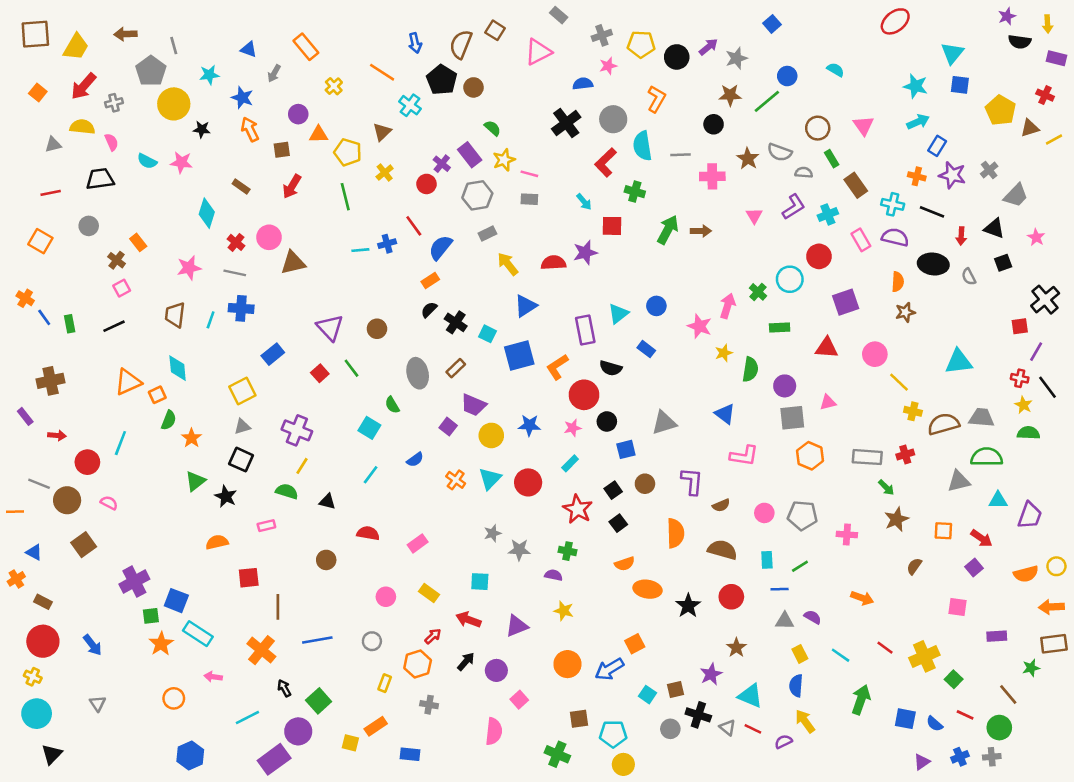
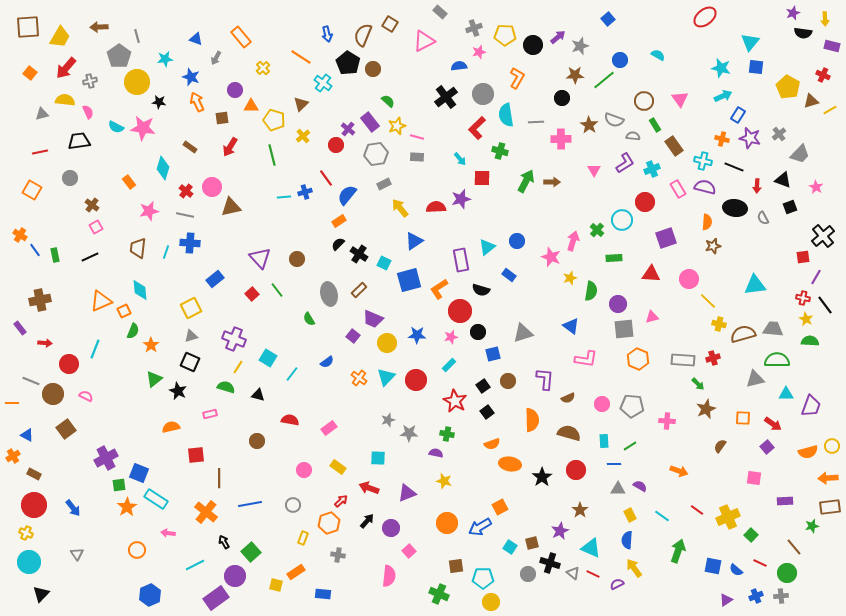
pink star: (181, 162) -> (143, 128), size x1.4
orange rectangle: (138, 242) -> (129, 182), moved
cyan square: (369, 428) -> (268, 358), moved

